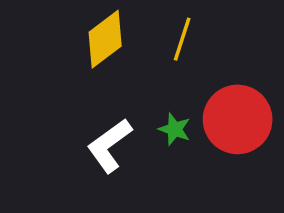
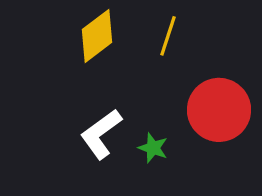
green star: (175, 129) -> (153, 148), moved

